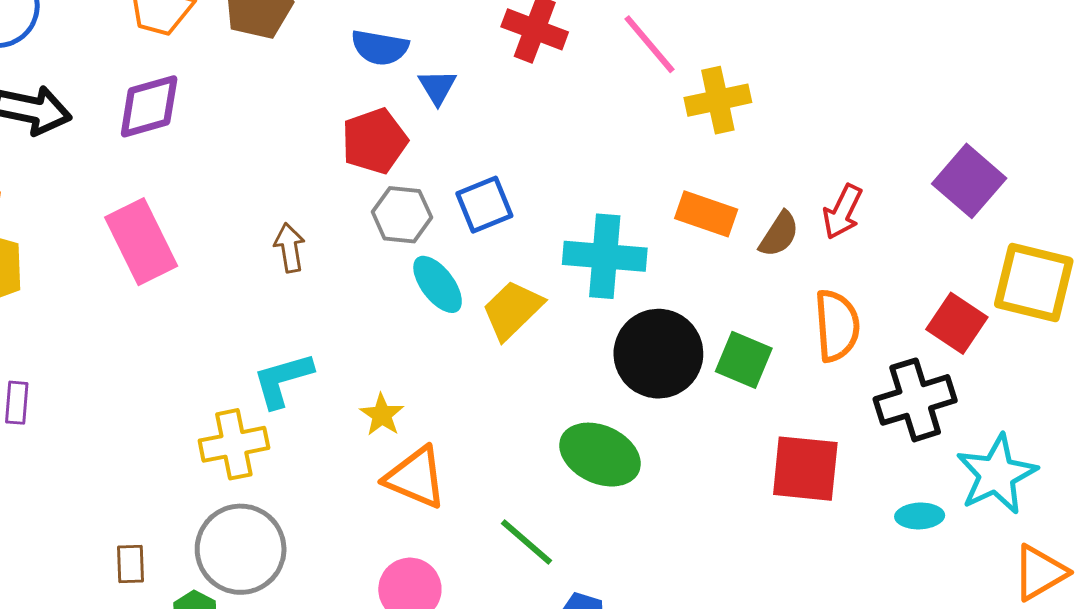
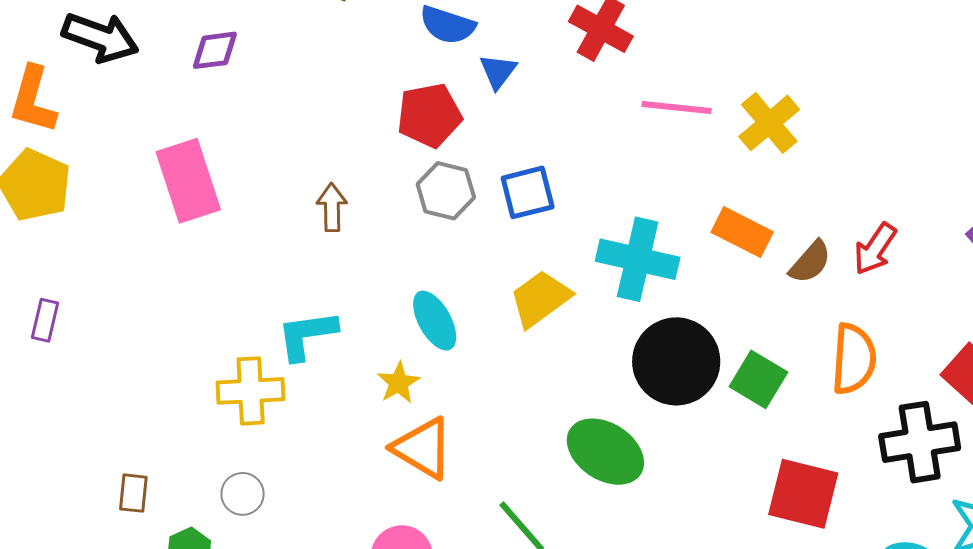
pink line: (649, 44) -> (677, 107), moved, turned -52
yellow cross: (718, 100) -> (769, 123), turned -36
purple diamond: (149, 106) -> (215, 50), size x0.7
cyan ellipse: (438, 284) -> (435, 321), moved
gray circle: (241, 549) -> (243, 494), size x0.5

